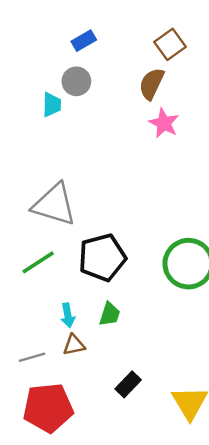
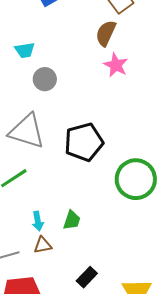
gray circle: (76, 81) -> (45, 79), moved
cyan trapezoid: (52, 105) -> (25, 50), turned 80
black pentagon: (102, 257) -> (84, 142), moved

